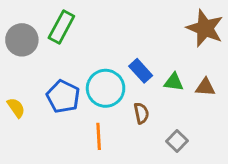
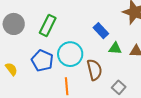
green rectangle: (61, 27) -> (48, 25), moved
blue rectangle: (141, 71) -> (101, 31), moved
brown semicircle: (141, 113) -> (94, 70), size x1.5

